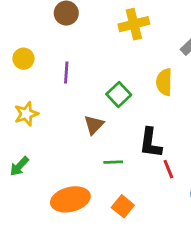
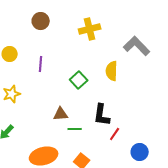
brown triangle: (94, 125) -> (61, 114), moved, turned 42
red line: (168, 169) -> (115, 134), turned 56

